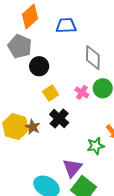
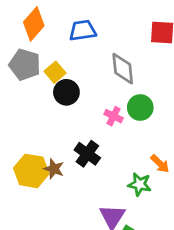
black circle: (39, 66) -> (66, 92), moved
yellow square: (51, 93) -> (55, 72), moved
green star: (96, 146) -> (140, 184), turned 30

